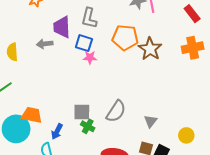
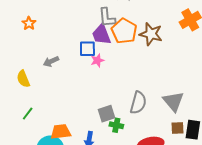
gray L-shape: (89, 18) -> (107, 17), moved
purple trapezoid: (62, 27) -> (101, 34), moved
orange pentagon: (125, 38) -> (124, 31), turned -30
gray triangle: (150, 121) -> (173, 101), size x1.6

